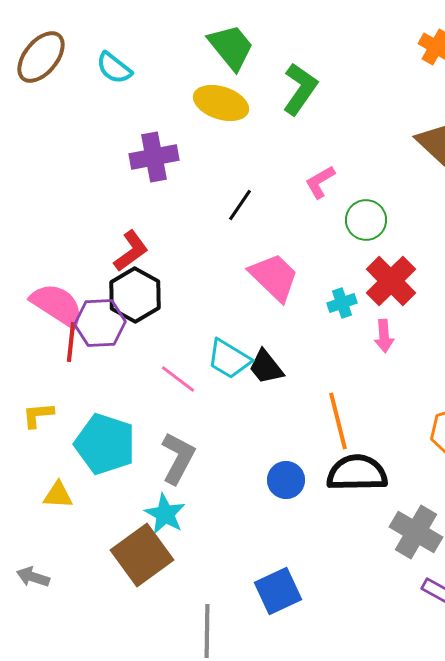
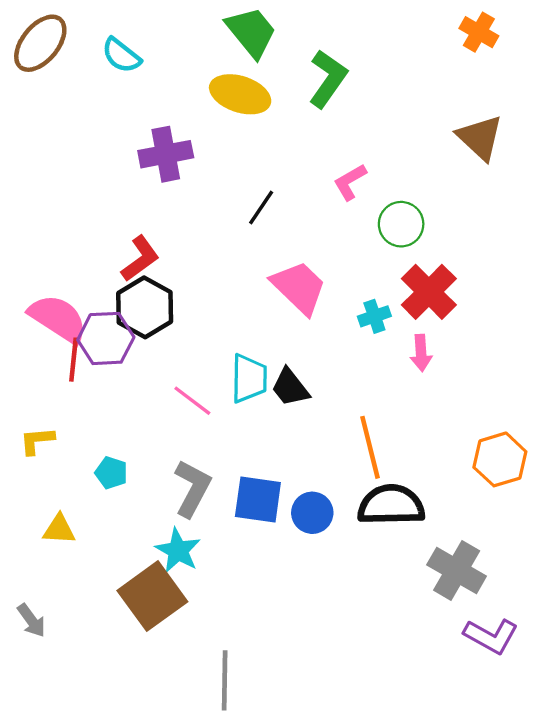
cyan trapezoid: (229, 359) -> (249, 378), turned -120
cyan pentagon: (105, 444) -> (111, 473), size x0.5
gray arrow: (33, 577) -> (31, 620), turned -144
blue square: (278, 591) -> (258, 499), moved, turned 33

